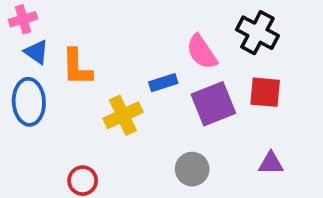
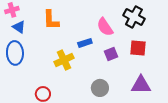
orange L-shape: (77, 67) -> (51, 20), moved
purple square: (213, 104) -> (111, 54), size x0.6
purple triangle: (271, 163) -> (141, 85), size x1.5

